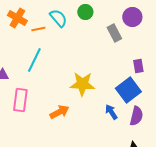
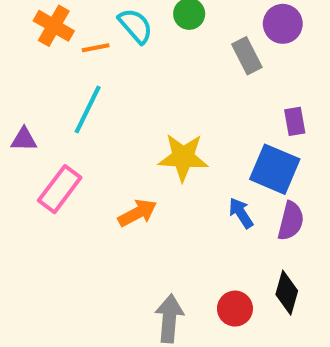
blue square: (128, 90) -> (275, 169), turned -30
pink rectangle: (20, 100) -> (60, 189), turned 30

